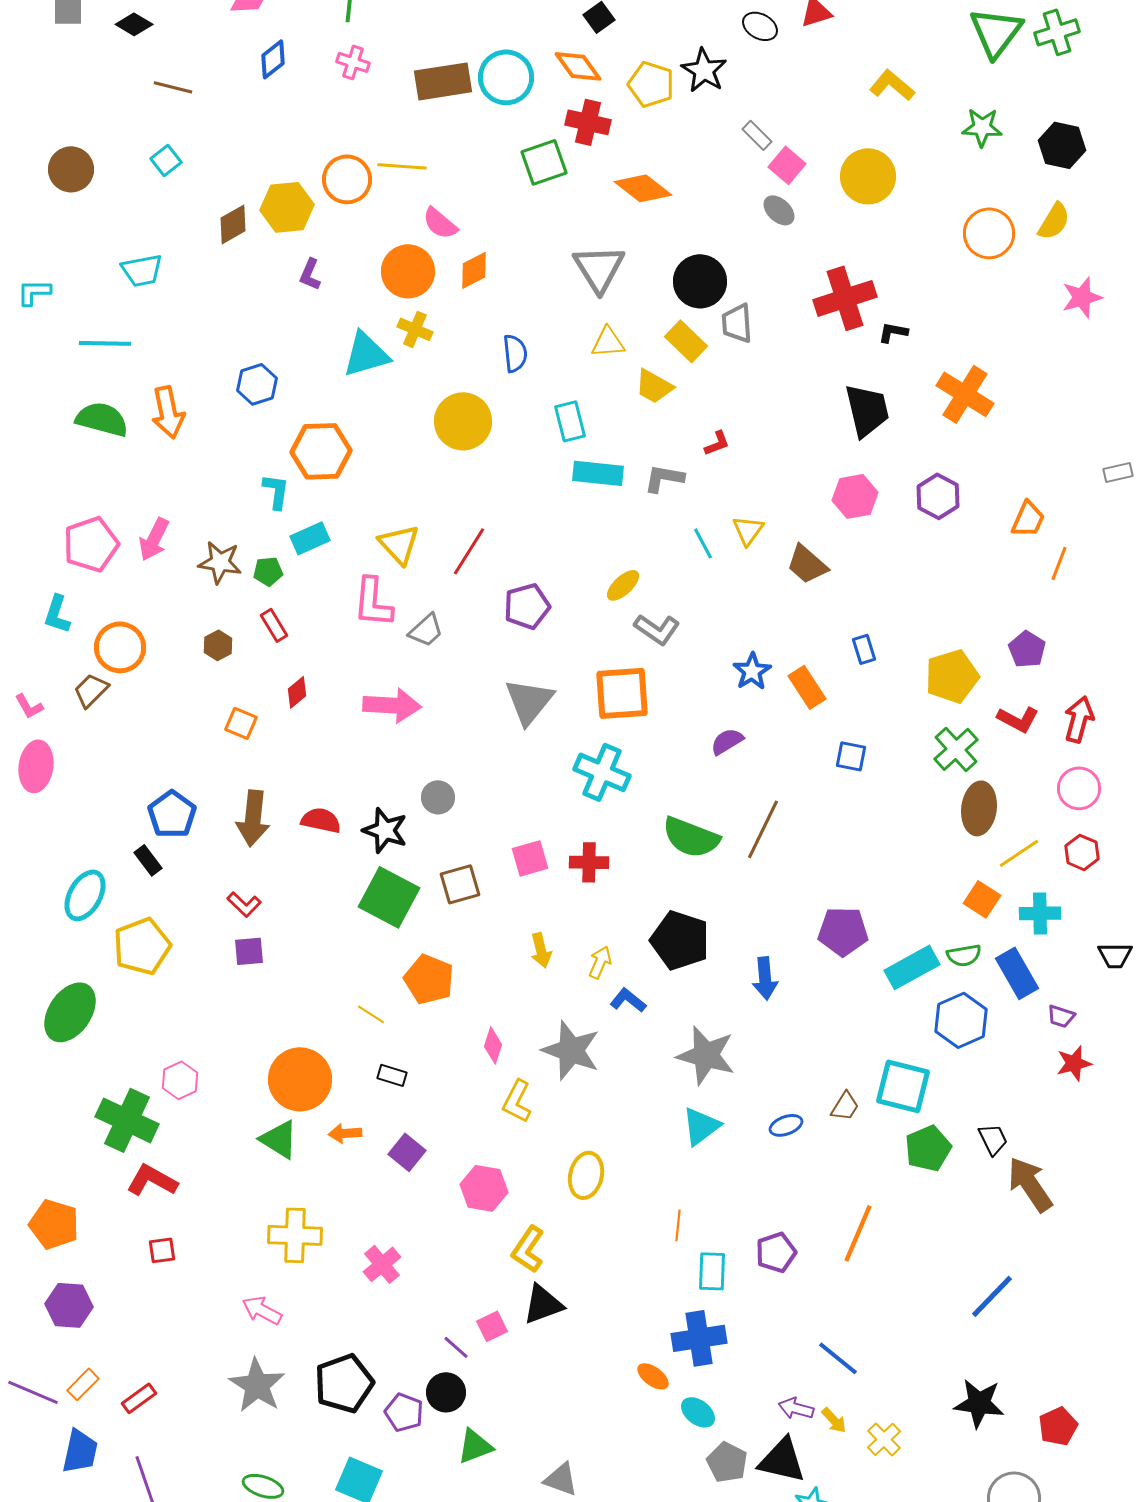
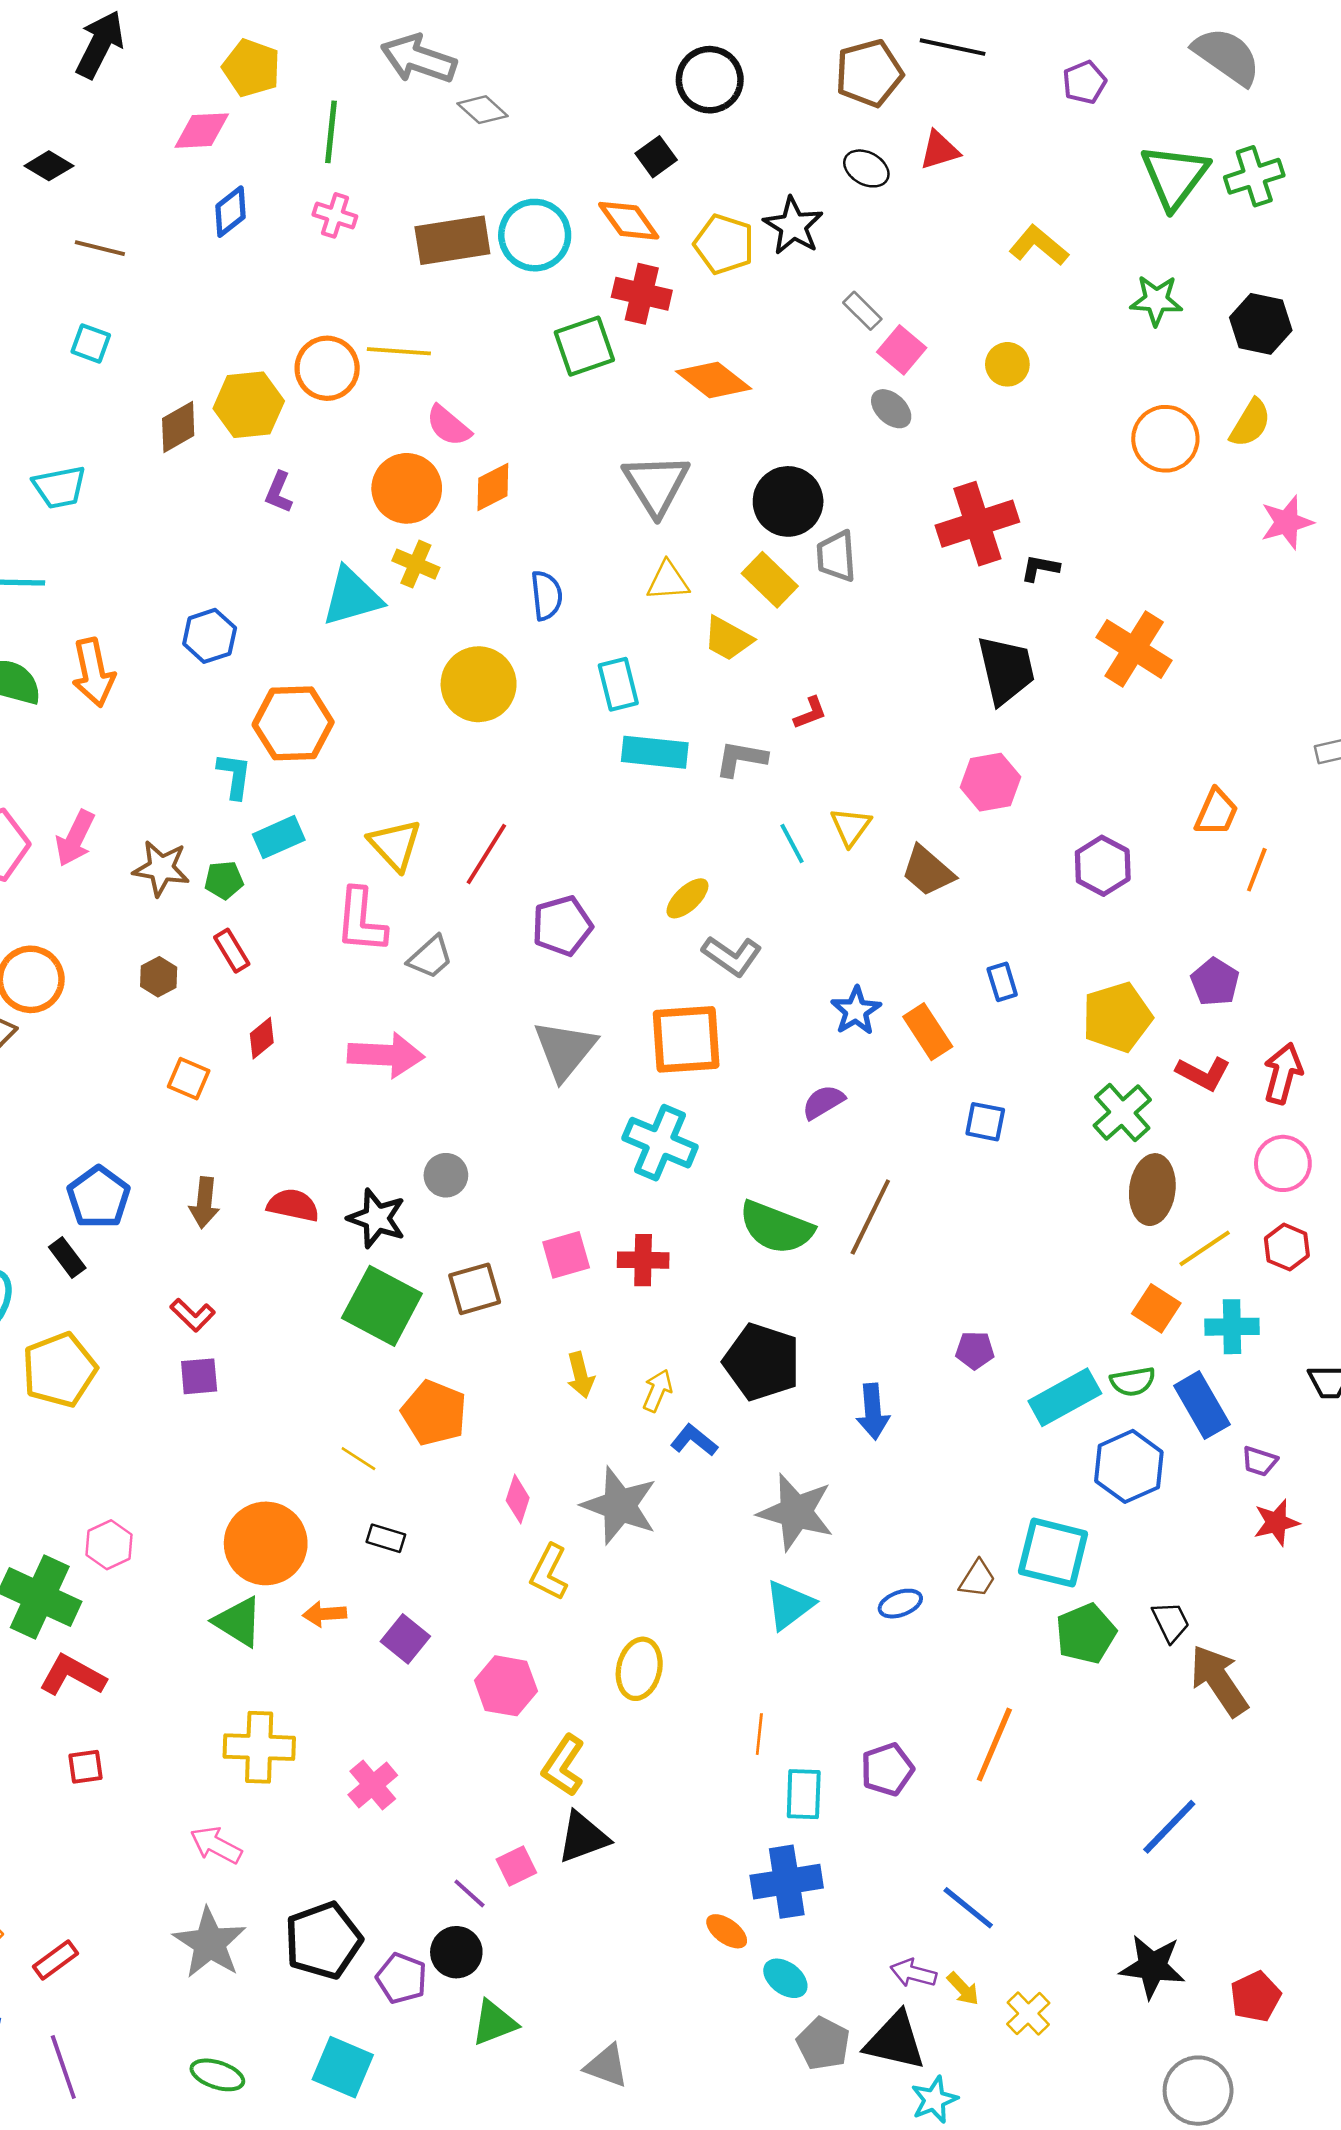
cyan square: (166, 160) -> (91, 343), turned -32
yellow circle: (868, 176) -> (1007, 364), size x0.6
purple hexagon: (938, 496) -> (1103, 866), moved
brown arrow: (253, 818) -> (204, 1203), size x0.7
purple pentagon: (843, 931) -> (975, 1350), size x0.6

